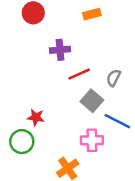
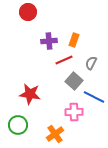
orange rectangle: (92, 14) -> (74, 40), moved, turned -56
red star: (36, 117) -> (30, 94), size x1.5
green circle: (22, 142) -> (18, 125), moved

